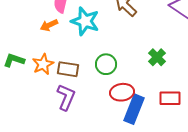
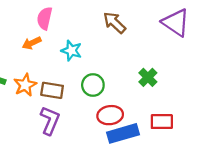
cyan star: (85, 21) -> (71, 51), moved, size x0.7
blue rectangle: (134, 109) -> (123, 133), turned 52

